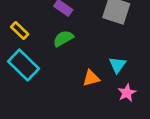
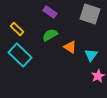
orange triangle: (91, 78) -> (70, 47), moved, turned 48

